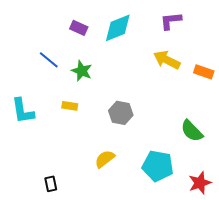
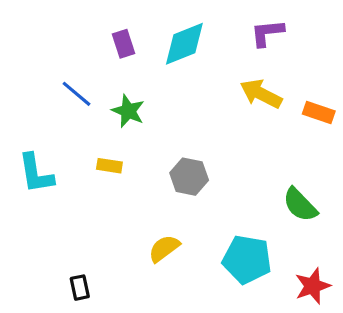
purple rectangle: (79, 28) -> (123, 44), turned 48

